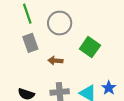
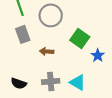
blue star: (109, 88) -> (98, 55), moved

